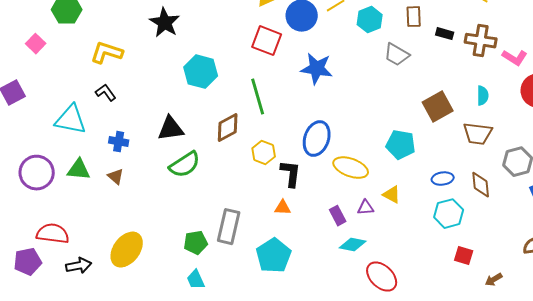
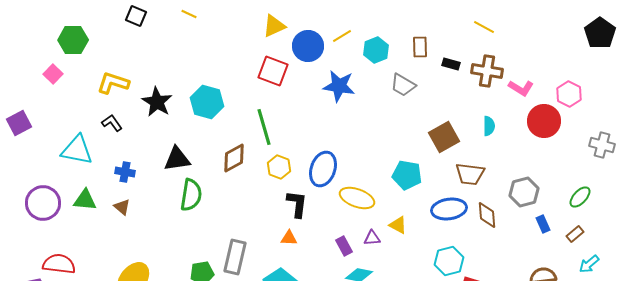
black star: (165, 23) -> (157, 102), moved
pink square: (36, 44) -> (53, 74), moved
blue star: (317, 69) -> (339, 86), moved
brown trapezoid: (478, 134) -> (470, 174), moved
yellow hexagon: (264, 153) -> (279, 167), moved
green semicircle: (185, 165) -> (191, 195), turned -48
blue ellipse: (443, 179) -> (449, 209), size x1.6
cyan hexagon: (449, 214) -> (449, 261), moved

